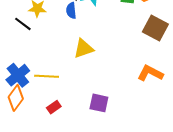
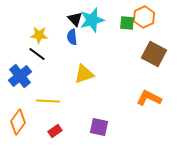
black line: (23, 24) -> (37, 54), moved
blue cross: (18, 75) -> (20, 76), moved

